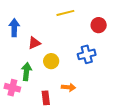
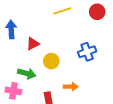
red circle: (99, 25) -> (97, 12), moved
green arrow: (26, 72) -> (27, 73), turned 102

